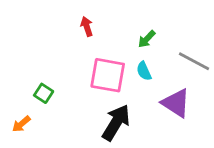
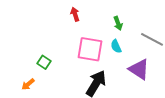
green arrow: (147, 39) -> (118, 23), turned -64

